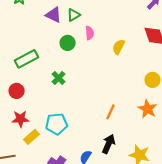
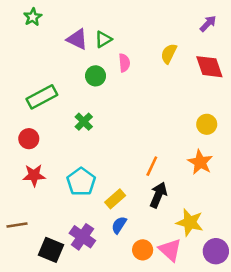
yellow semicircle: (119, 47) -> (169, 54), moved
cyan pentagon: (57, 124) -> (81, 182), turned -30
yellow rectangle: (32, 137) -> (115, 199), moved
black arrow: (109, 144) -> (158, 195), moved

